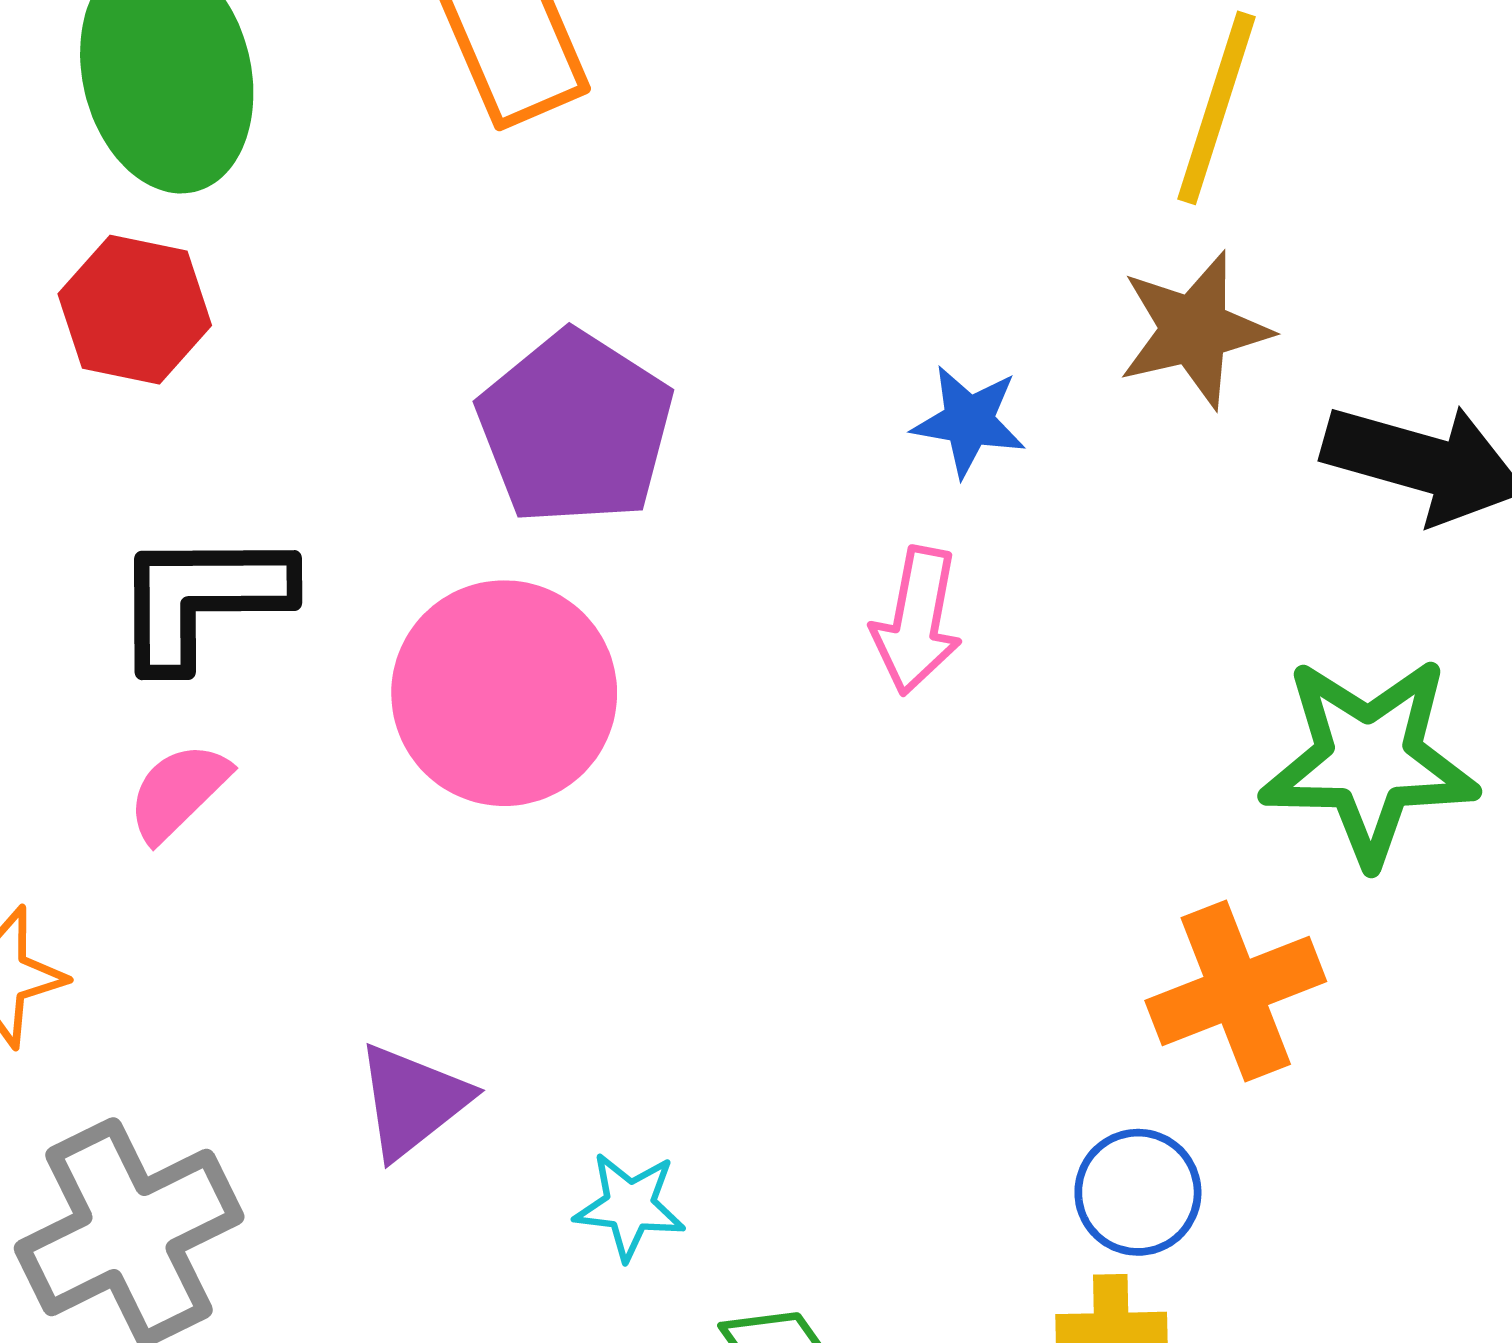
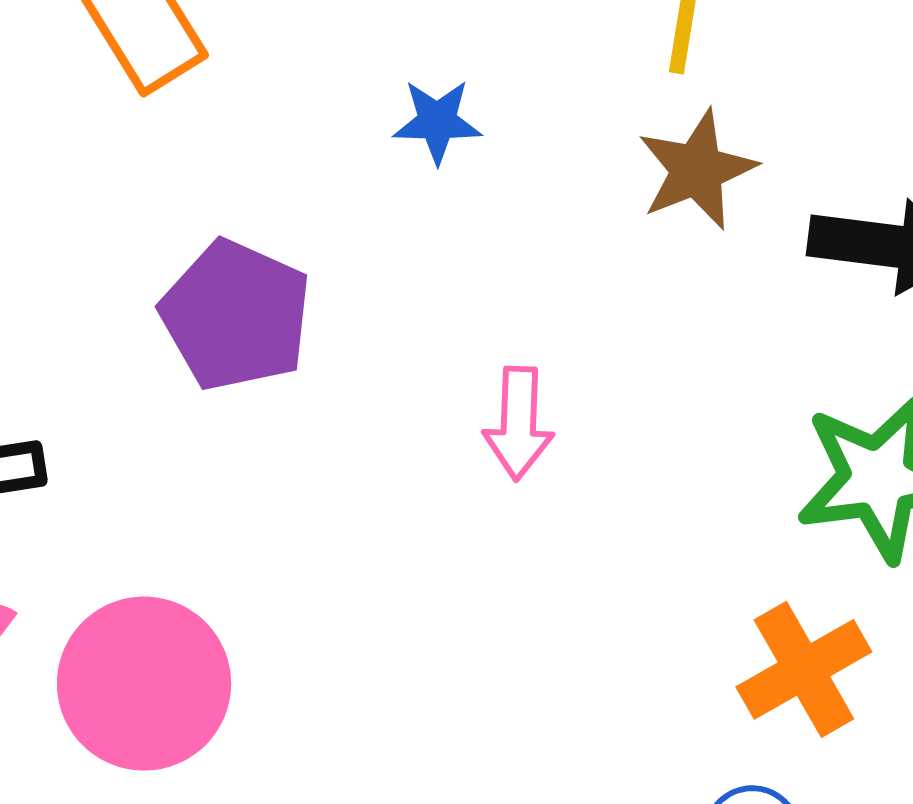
blue star: (969, 421) -> (437, 121), moved
pink circle: (504, 693) -> (144, 684), moved

